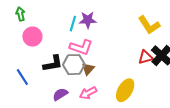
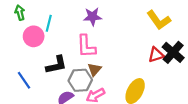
cyan line: (73, 24) -> (49, 23), moved
pink L-shape: (81, 47) -> (86, 46), turned 70
gray hexagon: (74, 65) -> (80, 80), moved

